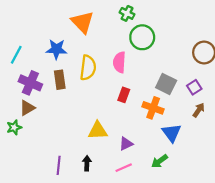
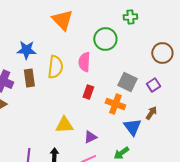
green cross: (127, 13) -> (130, 17), moved, turned -32
orange triangle: (82, 22) -> (62, 20), moved
brown arrow: (199, 110) -> (151, 113), moved

